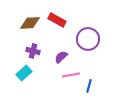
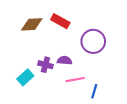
purple cross: (33, 51) -> (45, 65), moved
purple semicircle: (61, 57) -> (65, 60), turned 48

